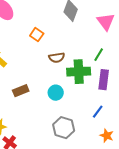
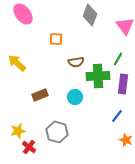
orange square: (37, 35) -> (56, 39), turned -32
gray hexagon: (64, 128) -> (57, 132), moved

